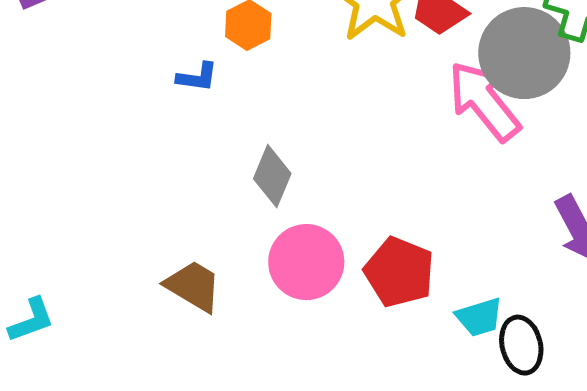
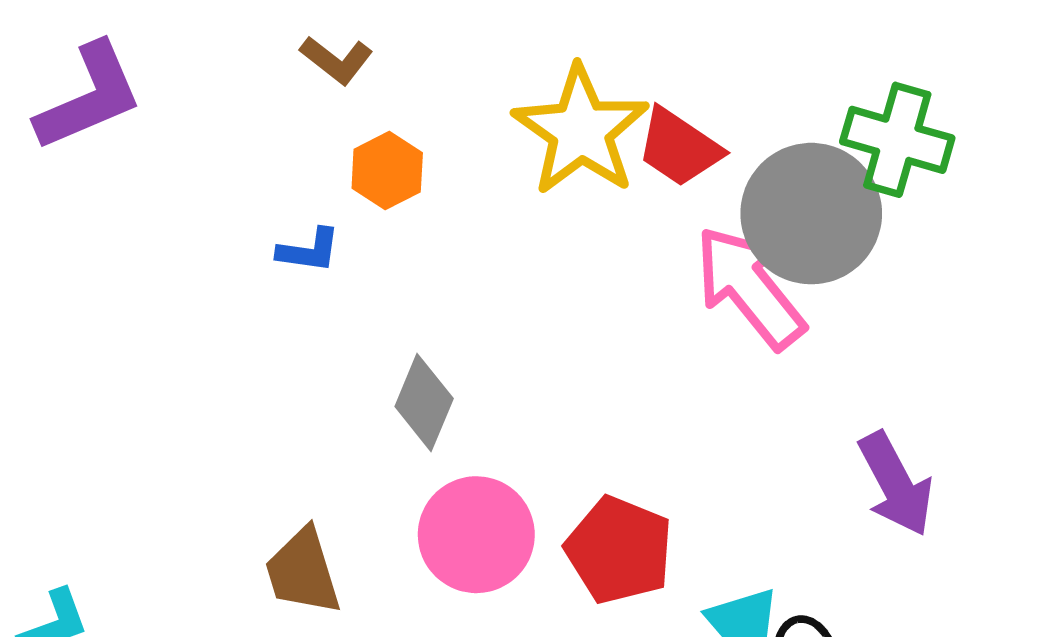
brown trapezoid: (193, 286) -> (303, 572), turned -138

